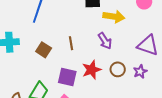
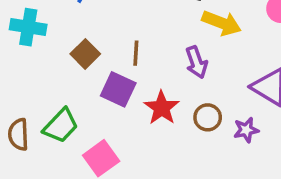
red star: (92, 70) -> (162, 108), turned -30
purple square: (67, 77) -> (118, 89), moved

